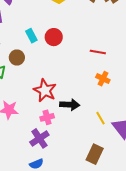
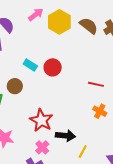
cyan rectangle: (31, 36) -> (30, 65), turned -32
pink cross: (47, 117) -> (42, 147), turned -32
yellow line: (101, 118) -> (83, 151), moved, turned 56

